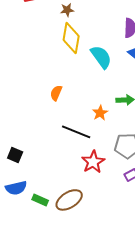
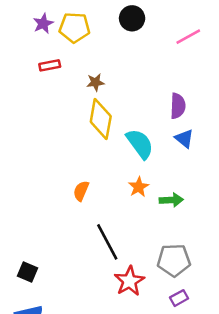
orange star: (100, 113) -> (139, 187), moved
black line: (76, 132) -> (107, 242), turned 40

